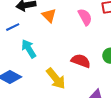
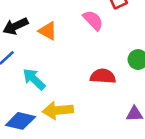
yellow arrow: (56, 78) -> (58, 110), moved, turned 140

